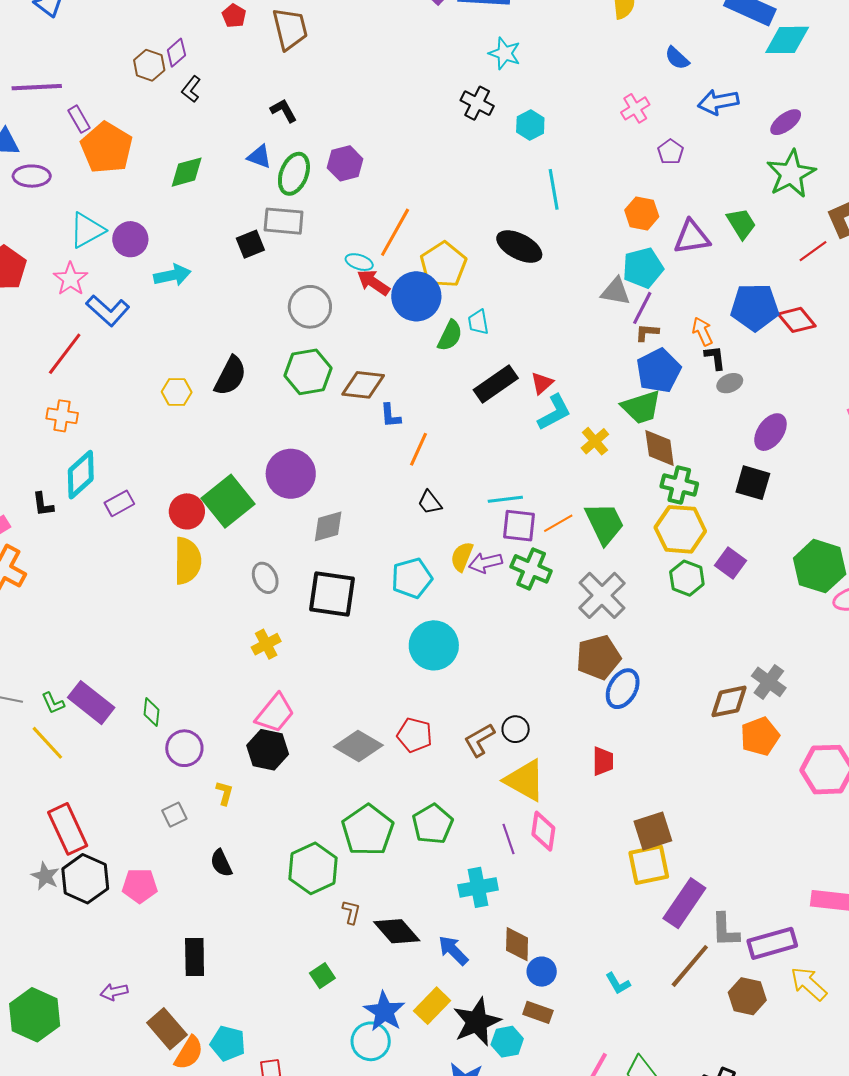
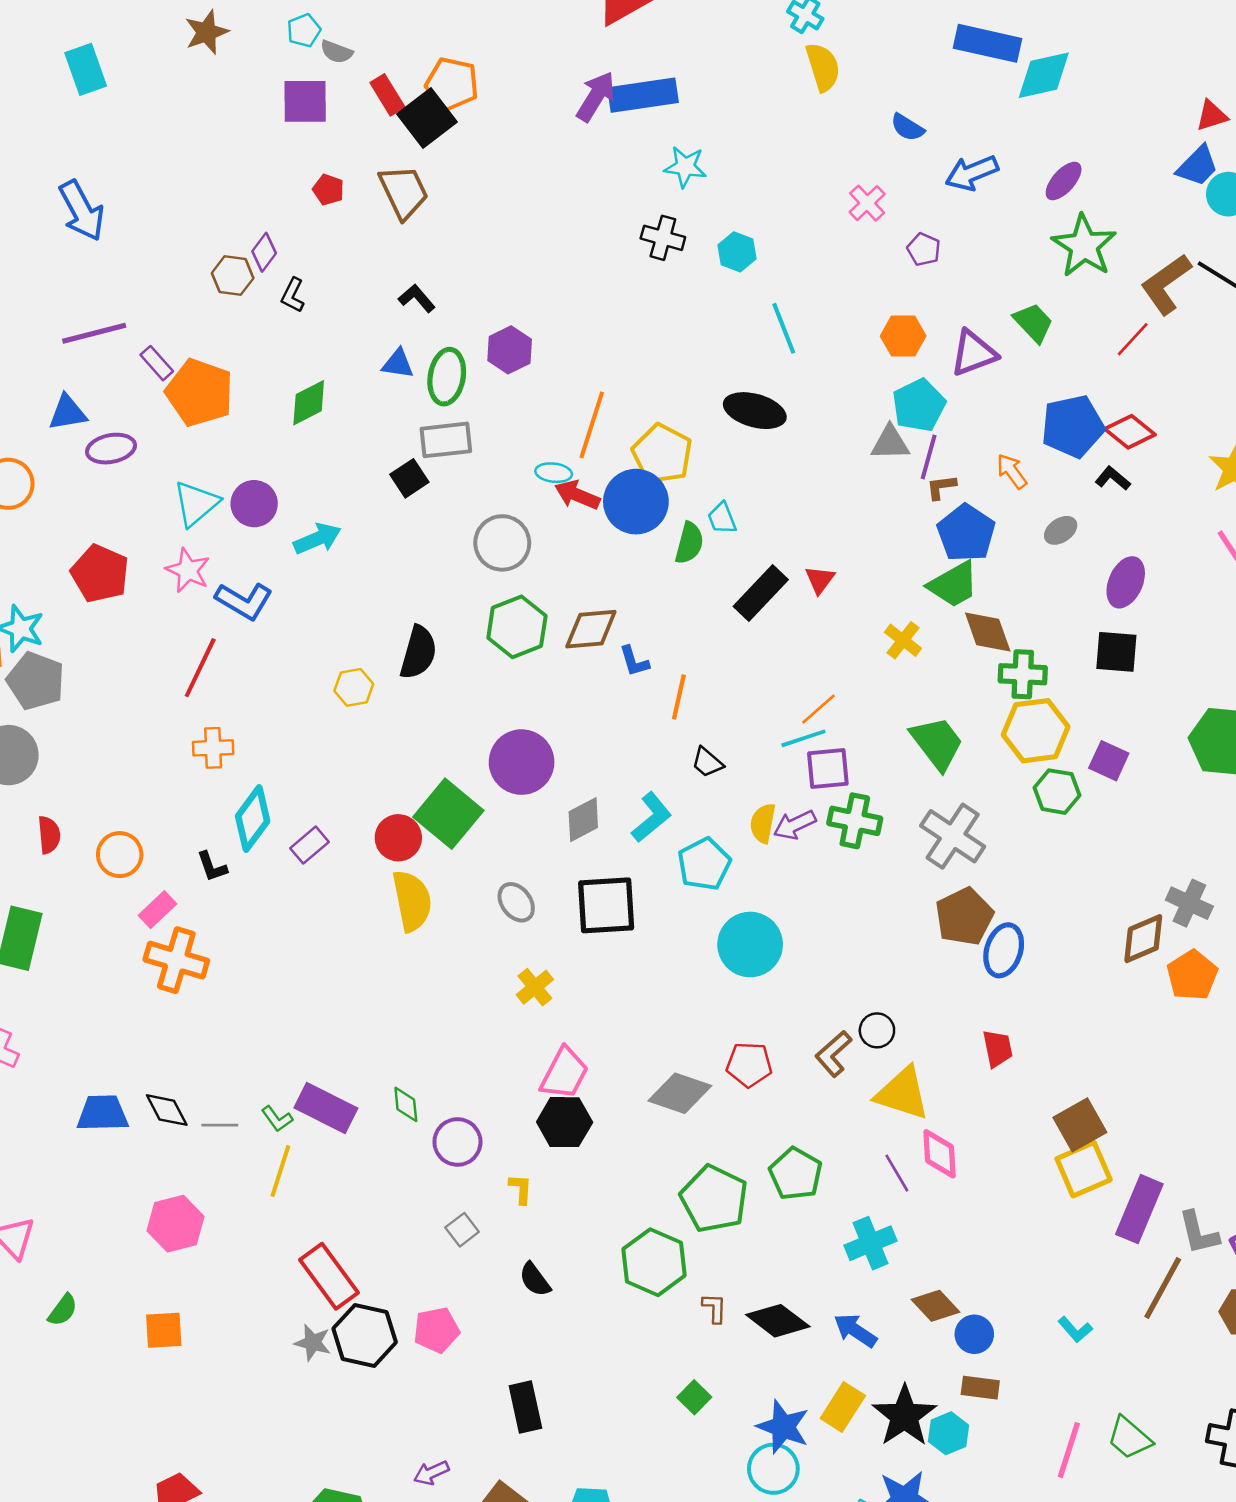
black L-shape: (715, 358) -> (1113, 478), moved, turned -32
cyan L-shape: (554, 412) -> (652, 817), moved
orange line: (558, 523) -> (819, 709), moved
yellow line: (47, 743) -> (280, 1171), turned 72
brown diamond: (517, 944) -> (936, 1306), turned -33

